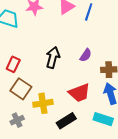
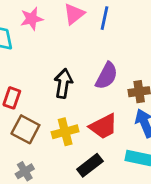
purple semicircle: (86, 55) -> (107, 76), size x1.5
yellow cross: (43, 103) -> (65, 132), moved

